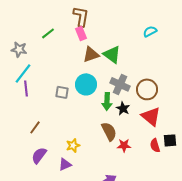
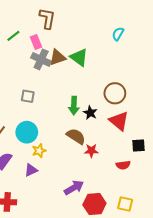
cyan semicircle: (150, 31) -> (118, 34), turned -32
pink rectangle: (81, 33) -> (36, 42), moved
cyan circle: (86, 84) -> (27, 132), moved
gray cross: (120, 84) -> (41, 59), moved
brown semicircle: (109, 131) -> (76, 136), turned -30
red semicircle: (155, 145) -> (123, 165), moved, turned -80

